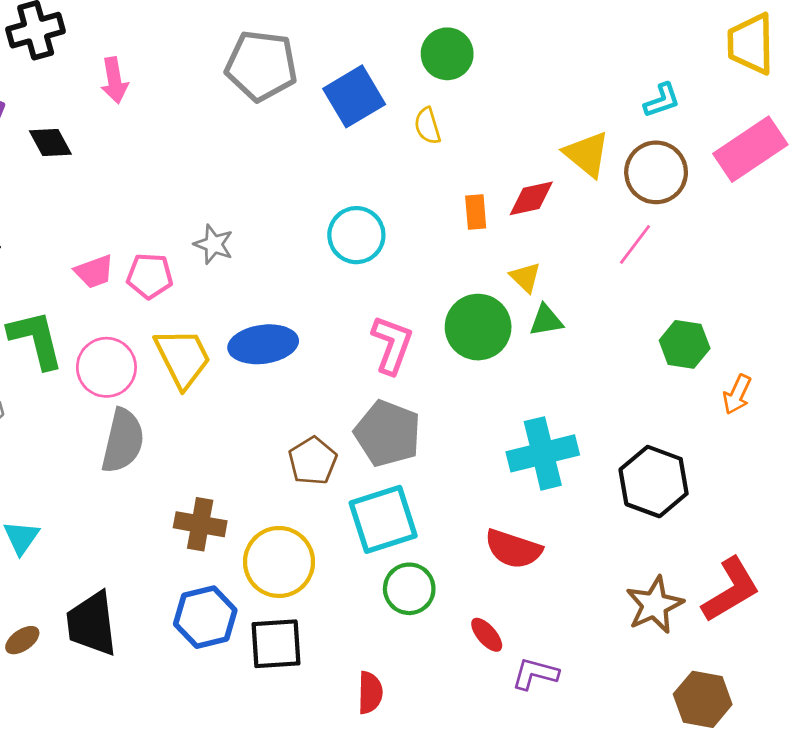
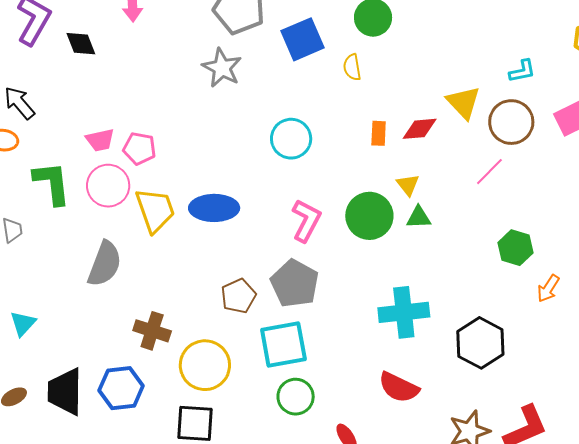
gray star: (214, 244) -> (222, 68), moved, size x1.4
pink circle: (106, 367) -> (108, 186), moved
red semicircle: (513, 549) -> (399, 387), moved
blue hexagon: (205, 617) -> (121, 388), moved

